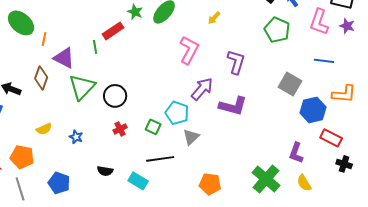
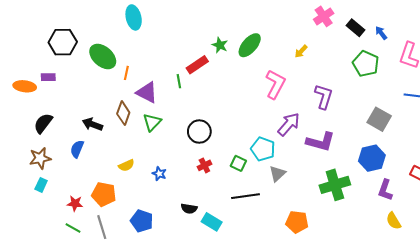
green triangle: (82, 87) -> (152, 122), moved, size x0.7
blue hexagon: (313, 110) -> (372, 158), moved
green cross: (266, 179) -> (335, 185), moved, turned 32
cyan rectangle: (138, 181) -> (212, 222), moved

